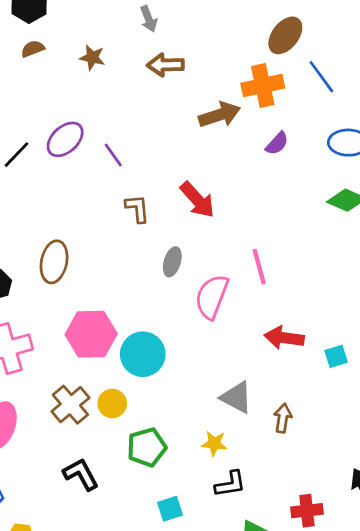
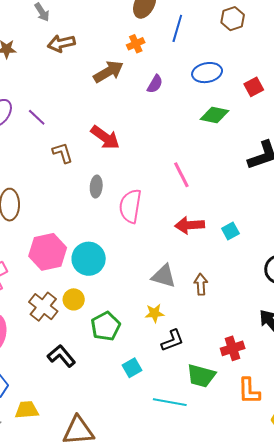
blue line: (321, 77) -> (177, 28), turned 64
orange cross: (263, 86) -> (136, 44), size x0.6
pink line: (259, 267) -> (181, 175), moved

